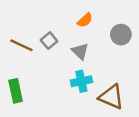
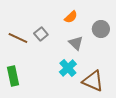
gray triangle: (80, 51) -> (76, 43), moved
cyan cross: (81, 81) -> (68, 68), turned -30

